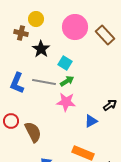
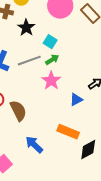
gray line: (44, 82) -> (29, 61), turned -30
pink star: (66, 102) -> (51, 81), turned 30

